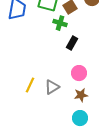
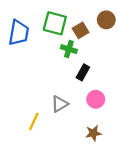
pink circle: (79, 73) -> (96, 99), moved
gray triangle: (52, 87) -> (60, 104), moved

